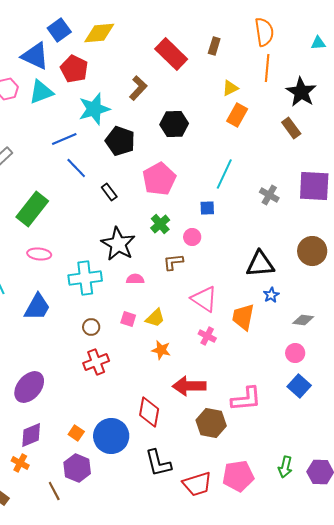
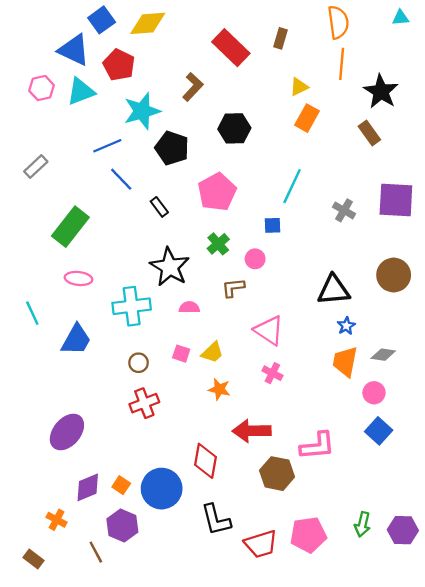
cyan triangle: (318, 43) -> (401, 18), moved
orange trapezoid: (243, 317) -> (345, 362), moved
purple diamond: (31, 435) -> (88, 487), moved

